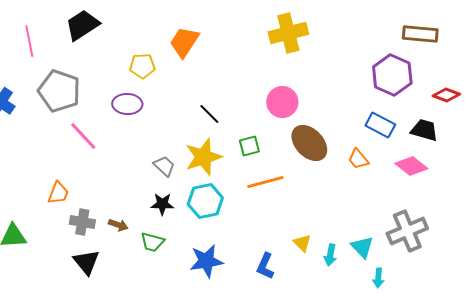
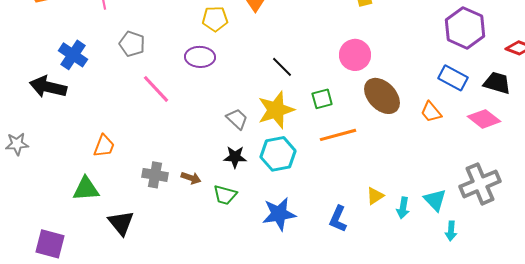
gray pentagon: (59, 91) -> (132, 44), size x0.6
orange trapezoid: (58, 193) -> (104, 146), moved
yellow triangle: (302, 243) -> (375, 196), turned 42
black triangle: (86, 262) -> (121, 223), moved

